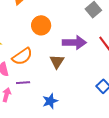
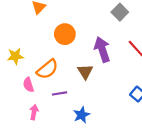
purple arrow: (74, 43) -> (102, 49), turned -105
purple line: (23, 83) -> (60, 93), moved

